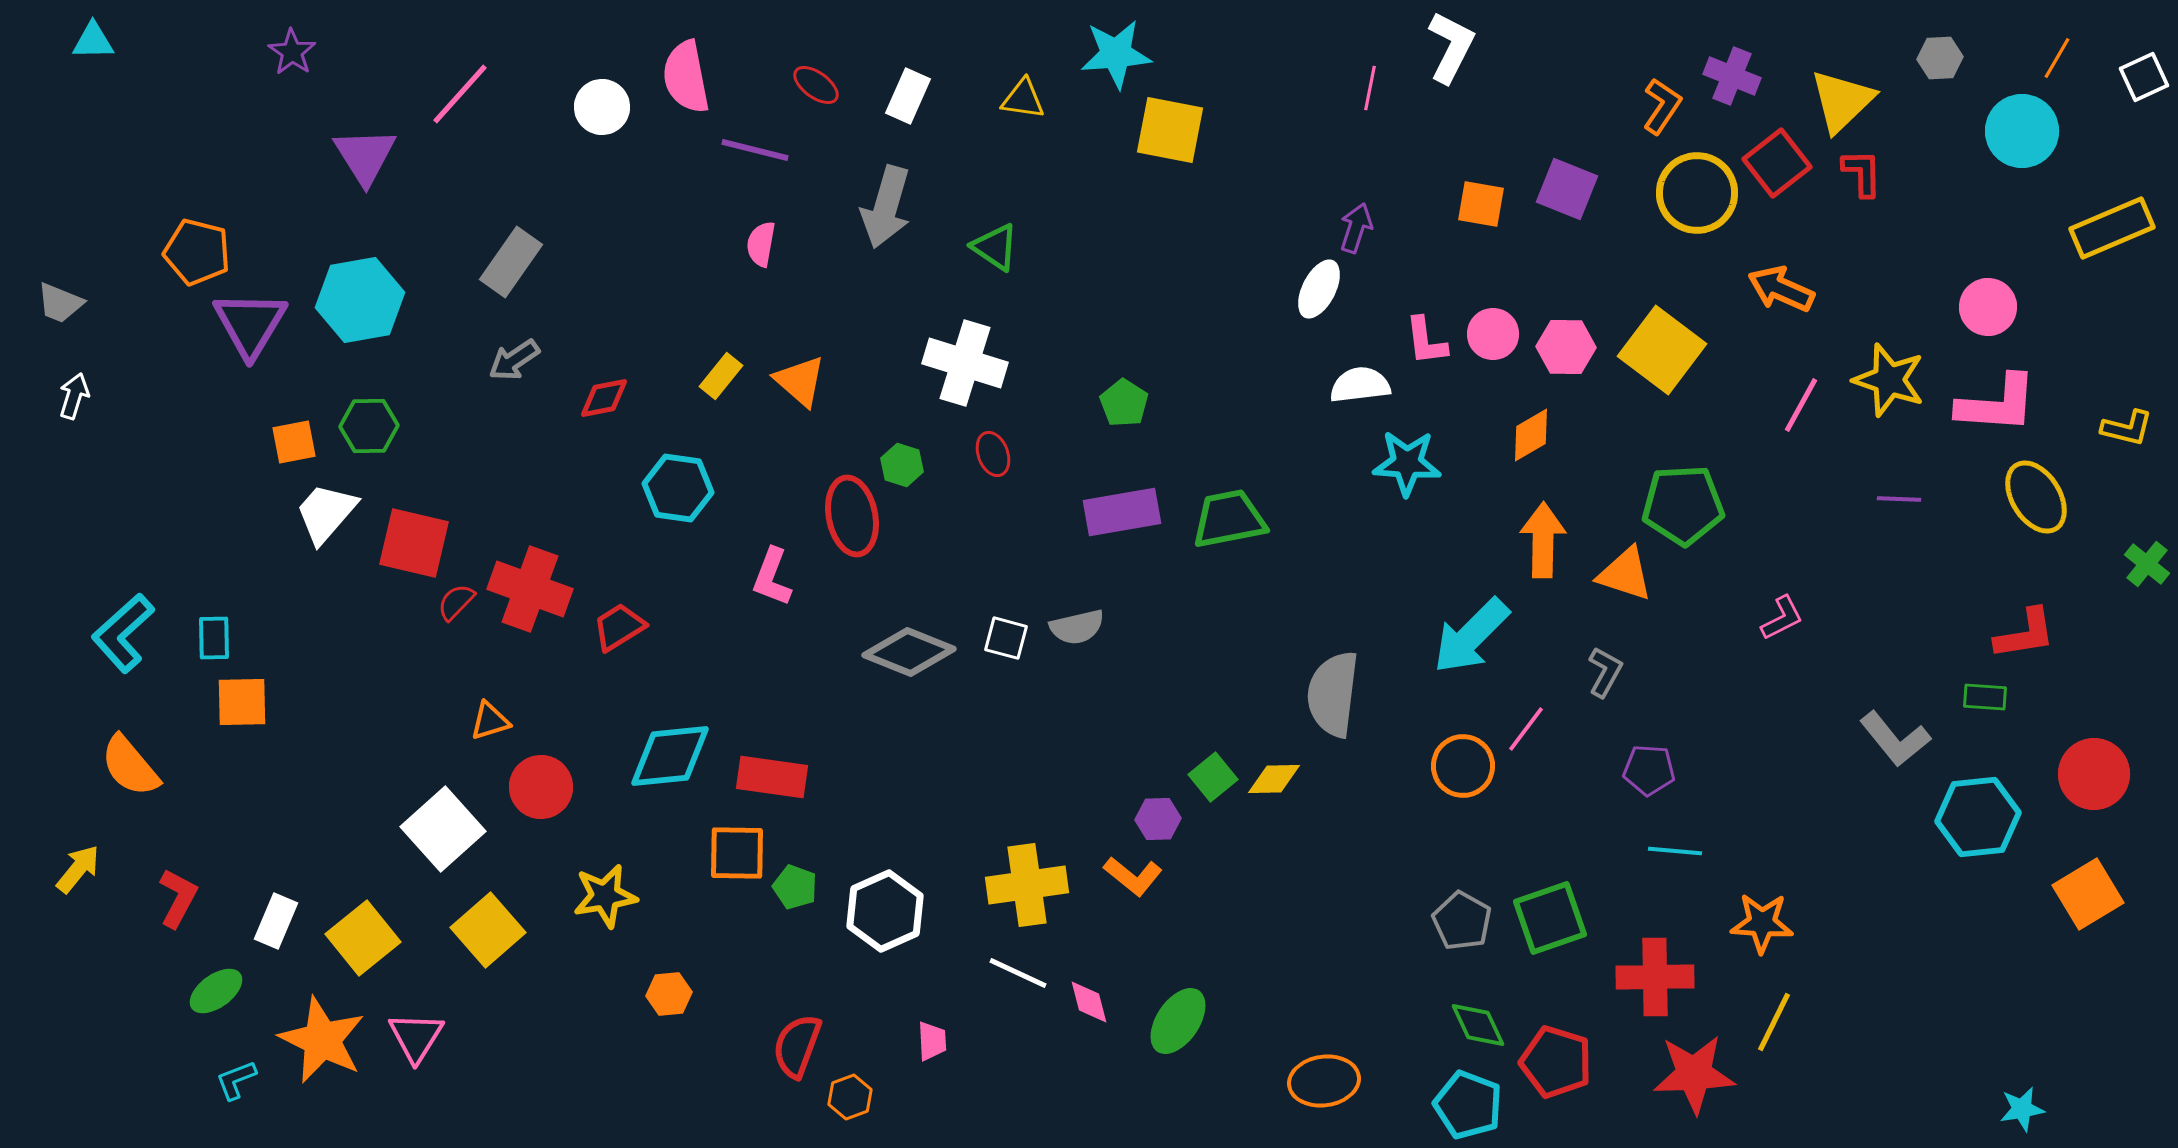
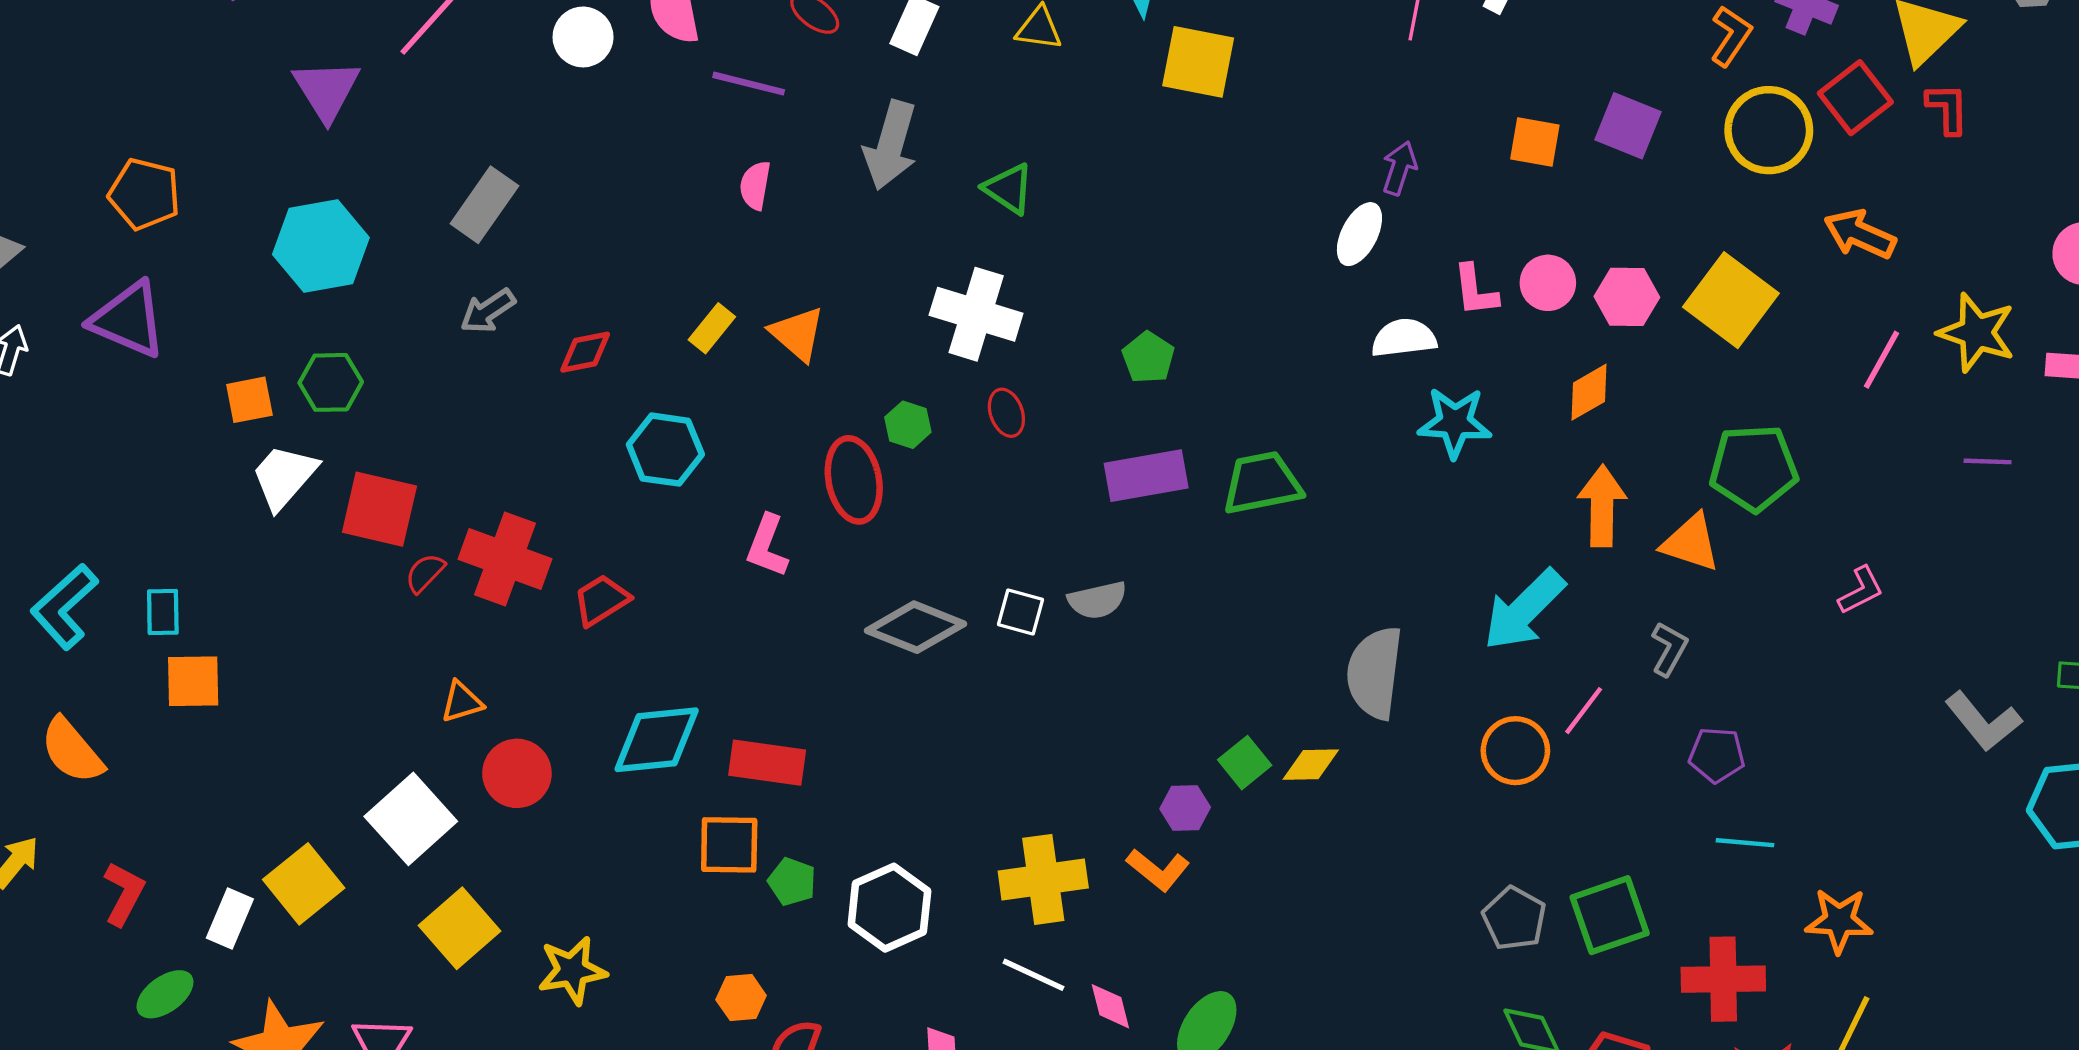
purple triangle: (250, 324) -> (128, 320), moved, turned -38
yellow star: (605, 896) -> (572, 970), moved
yellow square: (363, 938) -> (304, 884), moved
orange hexagon: (669, 994) -> (741, 998), moved

